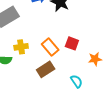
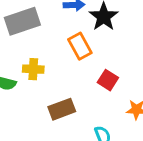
orange rectangle: (50, 47) -> (80, 46), moved

